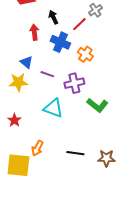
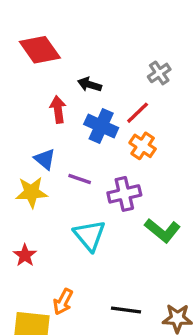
black arrow: (53, 17) -> (90, 85), turned -48
red line: (79, 24) -> (138, 113), moved
cyan triangle: (53, 108) -> (90, 235), turned 30

